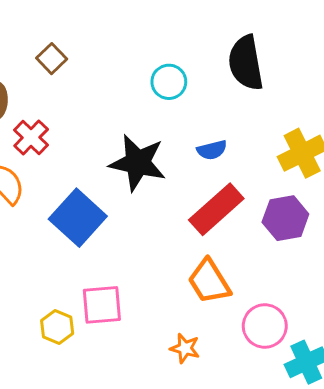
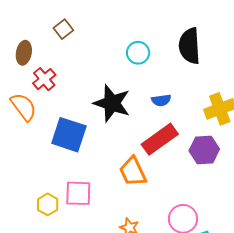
blue square: (78, 218) -> (69, 135), turned -30
orange trapezoid: (209, 281) -> (133, 172), moved

